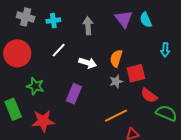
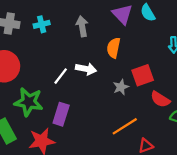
white line: (59, 50) -> (61, 76), moved
orange semicircle: (116, 58) -> (113, 48), moved
green star: (35, 86) -> (29, 102), size x1.4
purple rectangle: (74, 94) -> (61, 114), moved

